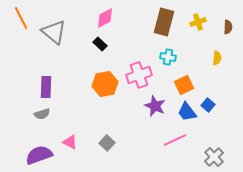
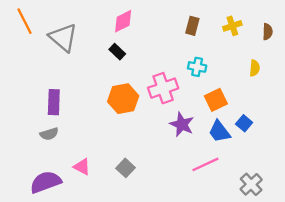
brown rectangle: (164, 22) -> (192, 26), size x0.6

